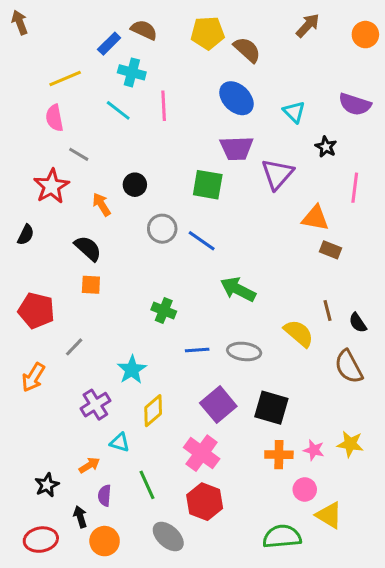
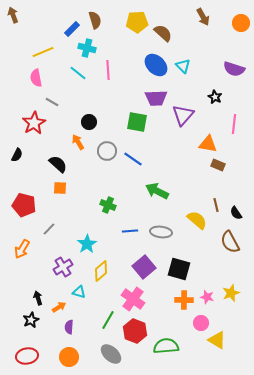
brown arrow: (308, 25) -> (203, 17), turned 108
brown semicircle: (144, 30) -> (95, 20), turned 48
cyan triangle: (294, 112) -> (183, 66), moved
orange arrow: (102, 204) -> (78, 142), moved
yellow star: (350, 444) -> (231, 293), turned -30
green line: (147, 485) -> (108, 320), moved, turned 54
black arrow: (80, 517) -> (38, 298), moved
green semicircle: (282, 537) -> (166, 346), moved

